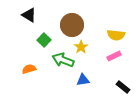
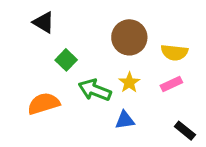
brown circle: (72, 25) -> (129, 37), moved
yellow star: (81, 47) -> (129, 83), moved
orange semicircle: (29, 69) -> (44, 104), size x1.5

